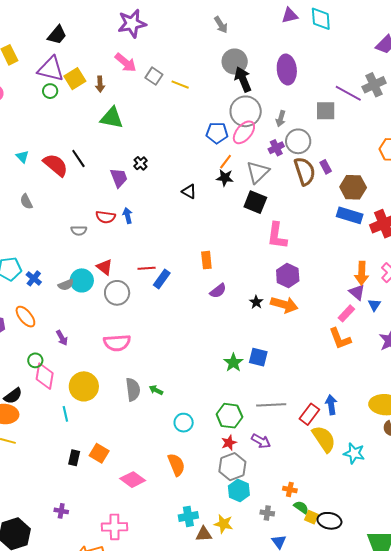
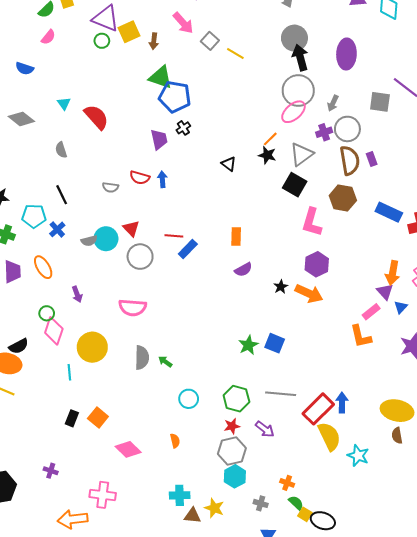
blue pentagon: (217, 133) -> (175, 97), moved, size x1.4
black line: (78, 159) -> (62, 195), moved
brown hexagon: (353, 187) -> (343, 198), moved
red rectangle: (309, 414) -> (318, 409), size x1.4
orange semicircle: (176, 465) -> (175, 441), size x0.6

